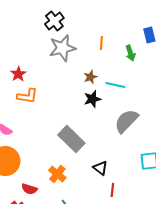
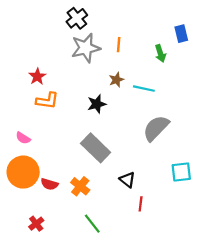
orange line: (101, 43) -> (119, 45), moved
black star: (92, 99) -> (97, 104), moved
red semicircle: (29, 189) -> (49, 184), moved

